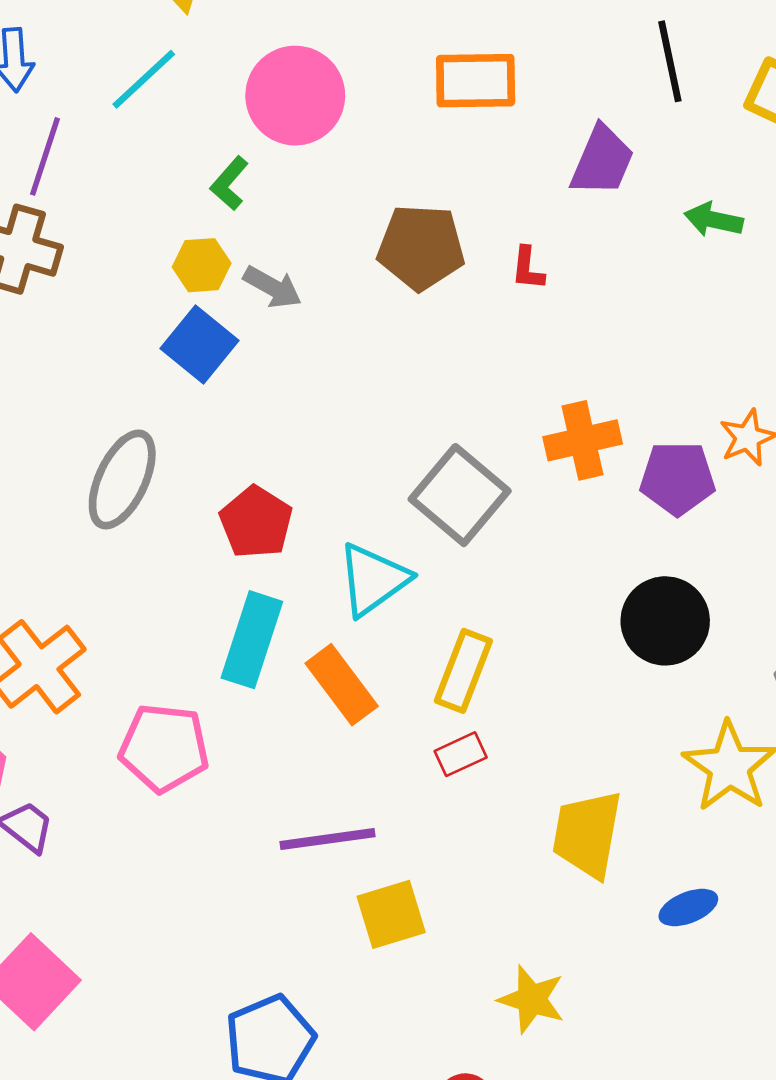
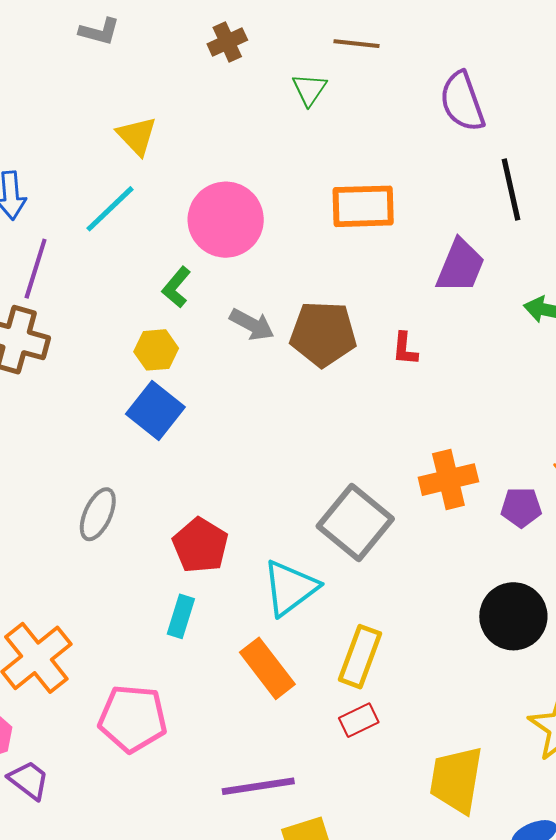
gray arrow: (272, 287) -> (252, 324), moved
purple pentagon: (677, 478) -> (521, 507), size x0.7
gray ellipse: (122, 480) -> (98, 514), size x0.7
cyan rectangle: (252, 640) -> (181, 616), moved, size x0.6

